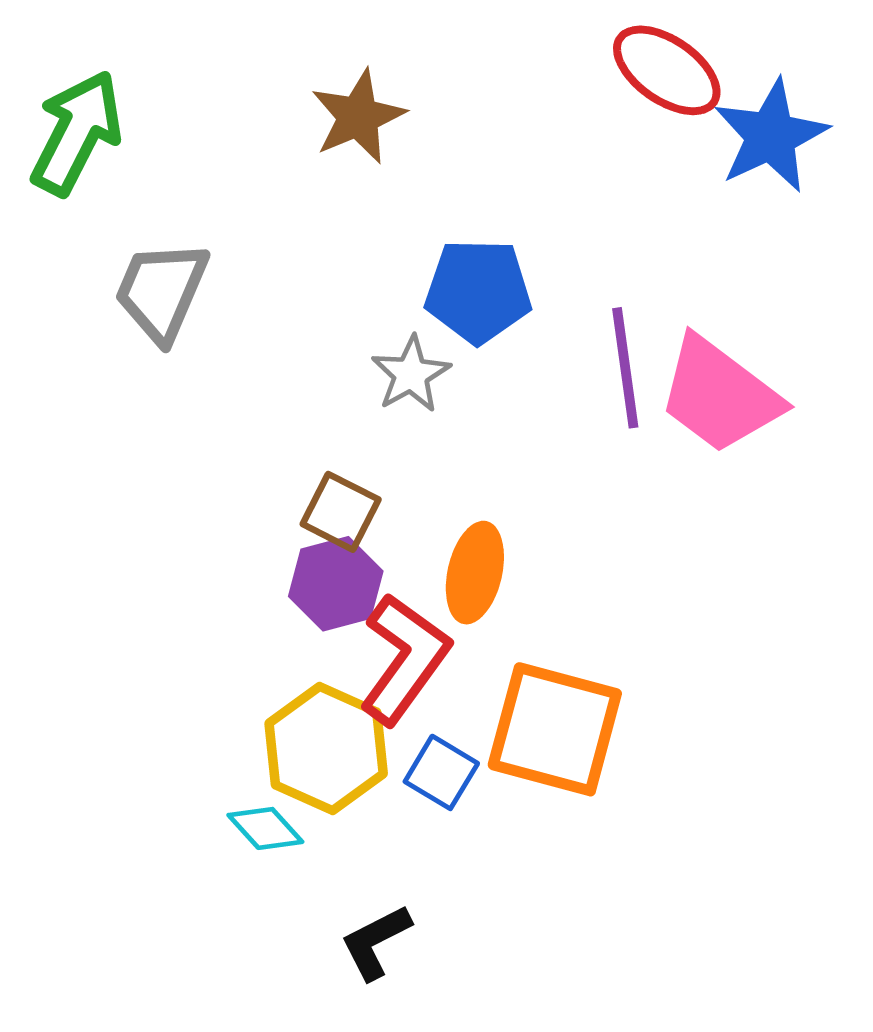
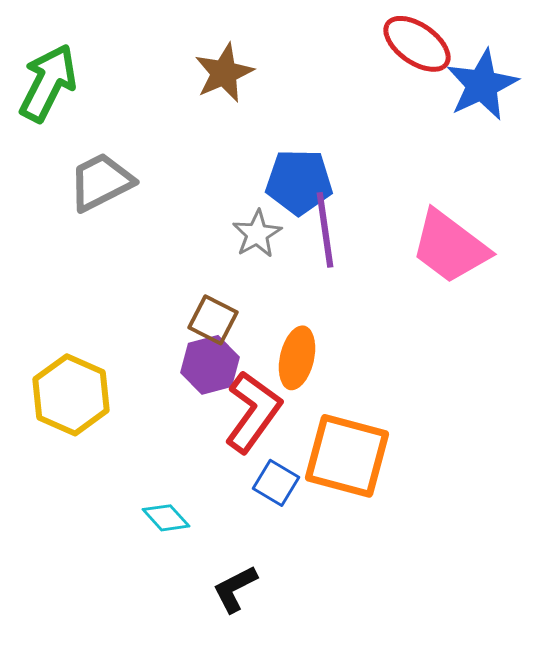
gray trapezoid: (161, 291) -> (101, 182), turned 40
purple line: (625, 368) -> (325, 230), moved
yellow hexagon: (326, 748) -> (71, 395), moved

